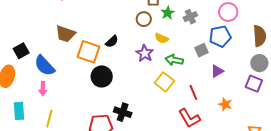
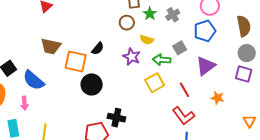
gray square: (201, 50) -> (180, 48), moved
purple triangle: (217, 71) -> (206, 66), size x1.5
yellow square: (164, 82) -> (155, 83), turned 30
pink arrow: (43, 89) -> (24, 103), moved

